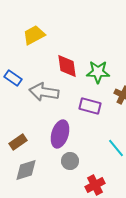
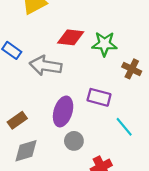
red diamond: (67, 66) -> (71, 37), turned -75
purple rectangle: (90, 106) -> (99, 97), moved

